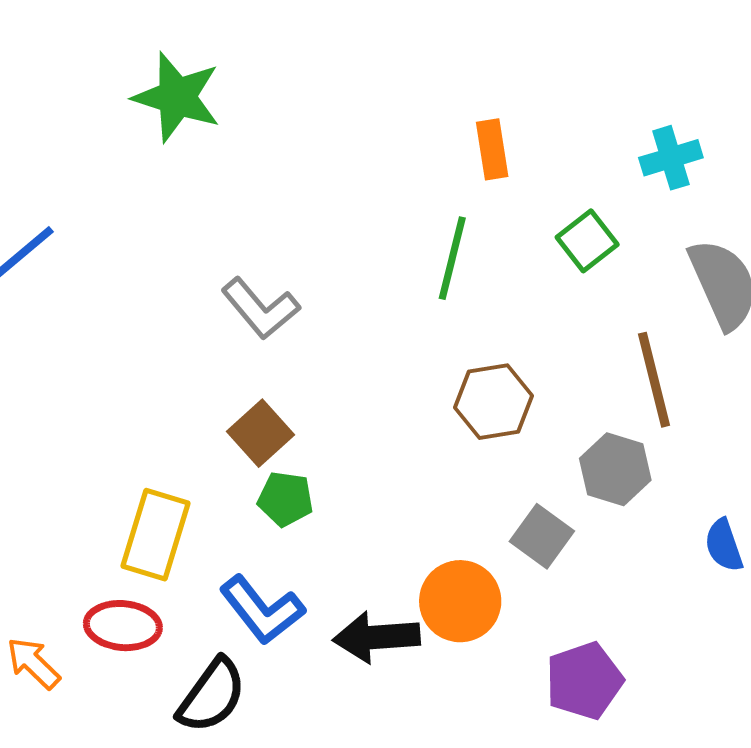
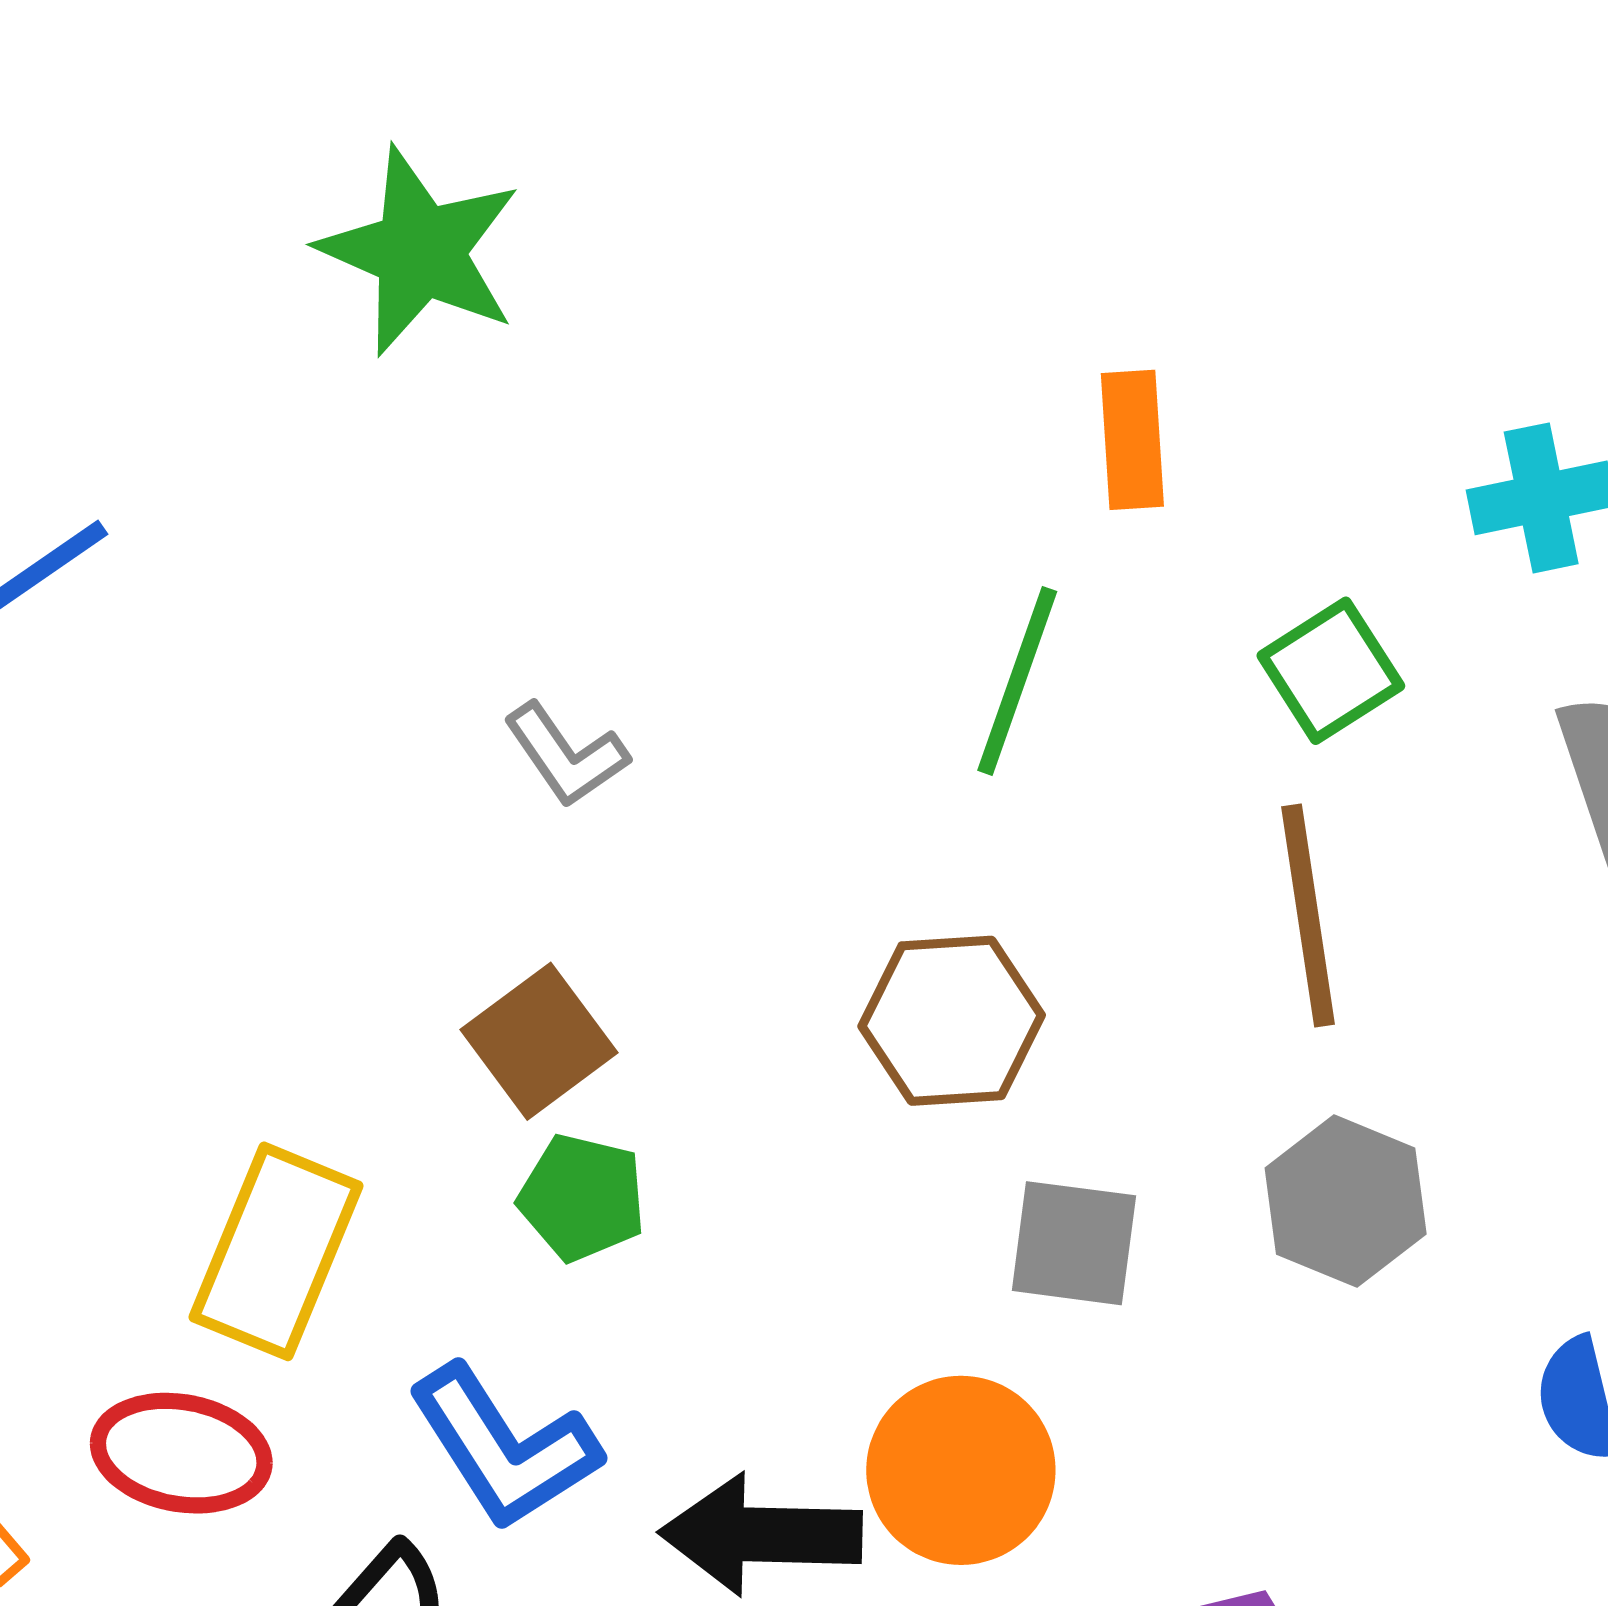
gray L-shape: (260, 308) -> (566, 755), size x0.7
brown line: (654, 380) -> (1308, 915), moved
brown hexagon: (493, 402) -> (952, 1021), moved
gray square: (542, 536) -> (1074, 1243), moved, turned -34

